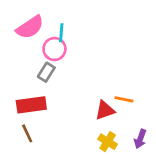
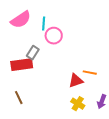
pink circle: (54, 49) -> (54, 36), moved
red rectangle: (31, 105) -> (22, 65), moved

